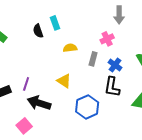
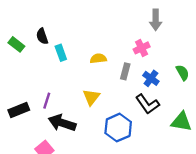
cyan rectangle: (55, 23) -> (61, 53), moved
black semicircle: (38, 31) -> (42, 36), moved
yellow triangle: (64, 81) -> (91, 97), turned 35
black L-shape: (112, 87) -> (147, 104), turned -45

